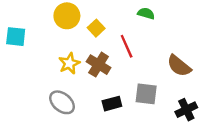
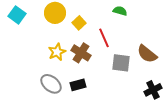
cyan square: (16, 37) -> (17, 15), moved, turned 30
gray square: (146, 94) -> (121, 63), moved
black rectangle: (112, 104) -> (78, 85), moved

